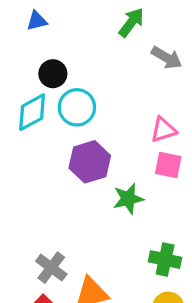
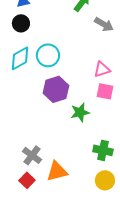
black circle: (53, 74) -> (21, 23), moved

